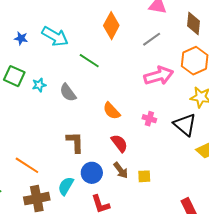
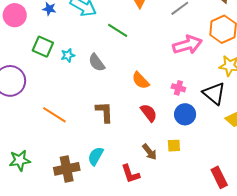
orange line: (27, 165) -> (54, 115), moved
brown arrow: (121, 170) -> (149, 152), moved
blue circle: (92, 173) -> (185, 114), moved

